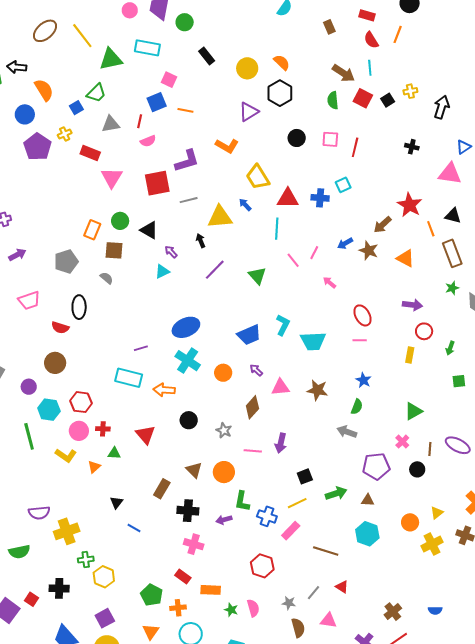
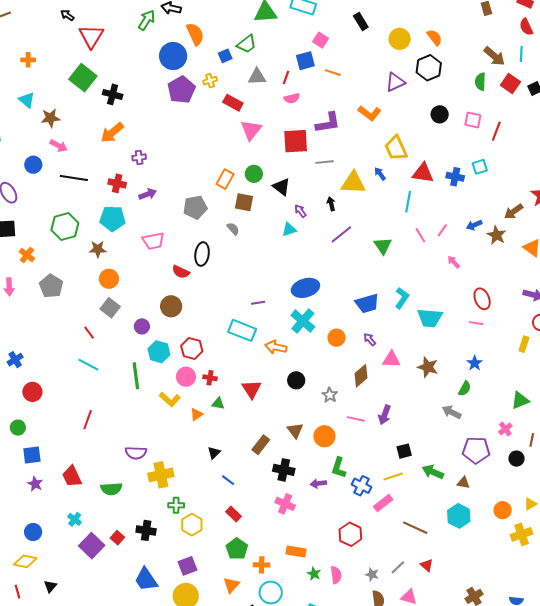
blue circle: (25, 114) -> (173, 56), size x1.4
green arrow: (336, 493) -> (433, 472), turned -145
red rectangle: (183, 576) -> (233, 514), moved

